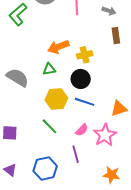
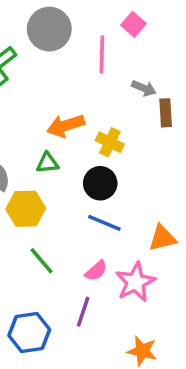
gray arrow: (109, 11) -> (144, 88), moved
yellow cross: (85, 55) -> (110, 142), turned 35
yellow hexagon: (56, 99) -> (26, 209), moved
purple line: (76, 154) -> (83, 312), turned 30

